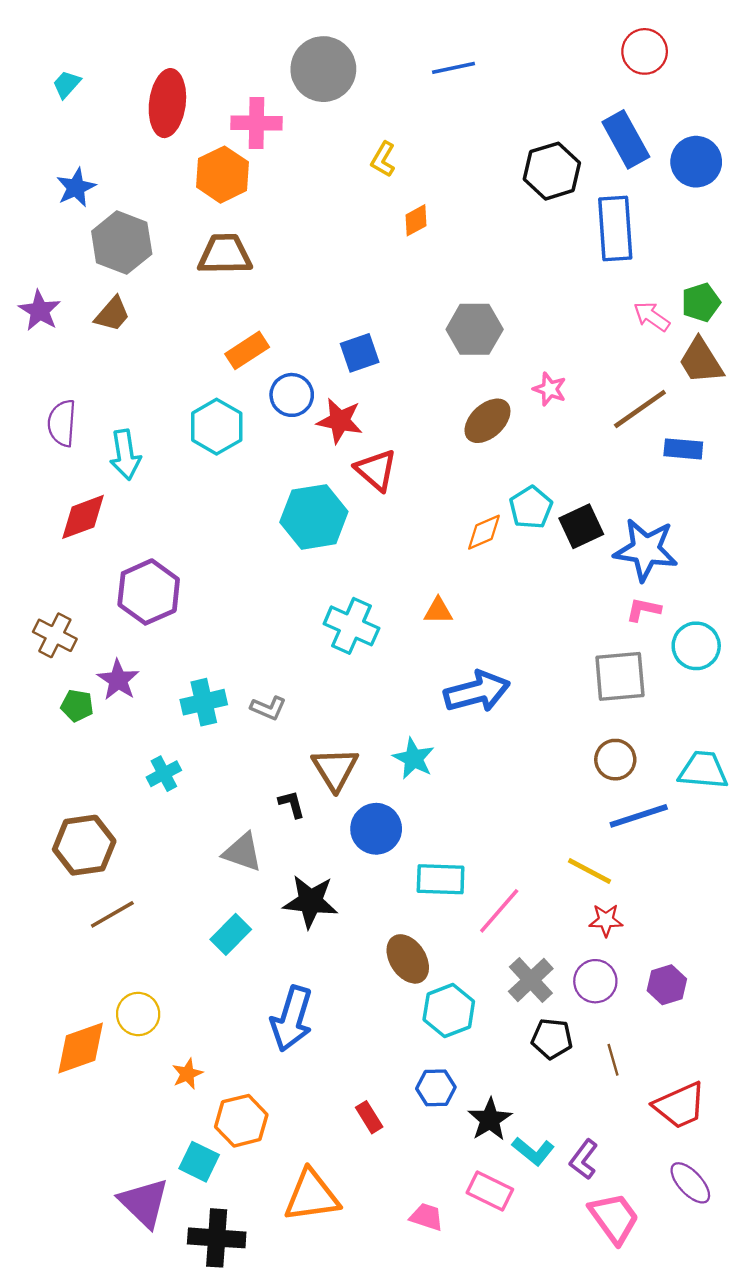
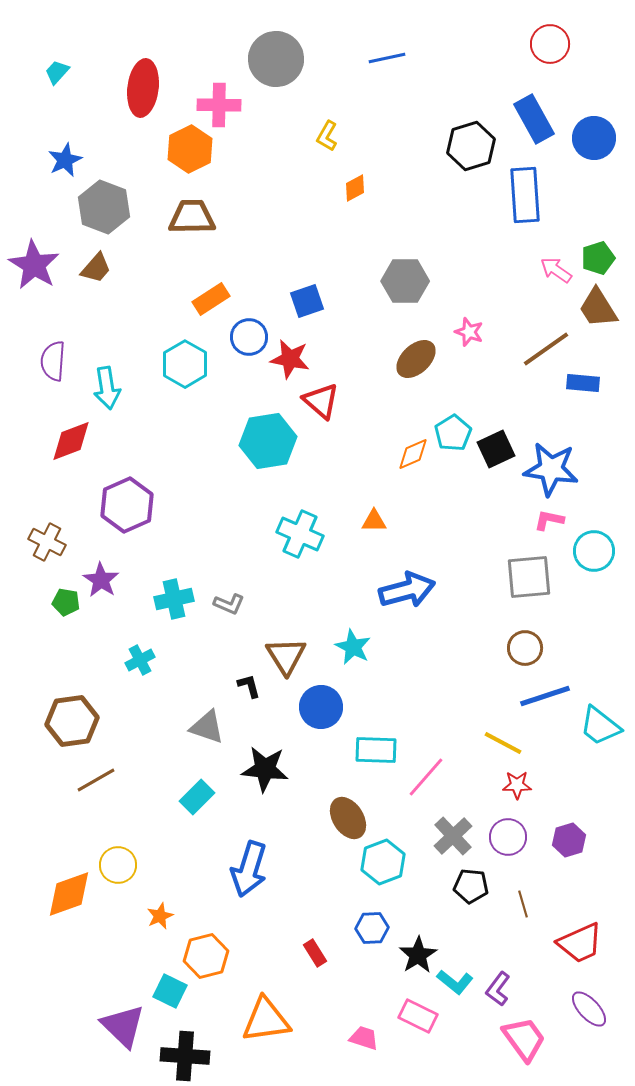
purple star: (40, 311) -> (34, 265), size x1.4
cyan trapezoid: (703, 770) -> (600, 726), moved, turned -147

